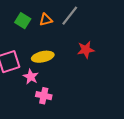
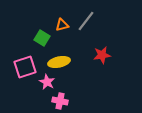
green square: (23, 21) -> (42, 38), moved

